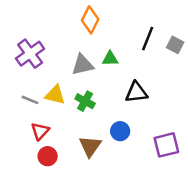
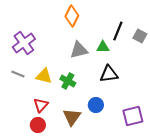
green triangle: (110, 59) -> (103, 47), moved
gray triangle: (83, 65) -> (79, 50), moved
gray line: (30, 100) -> (18, 74), moved
red triangle: (40, 131) -> (41, 105), moved

